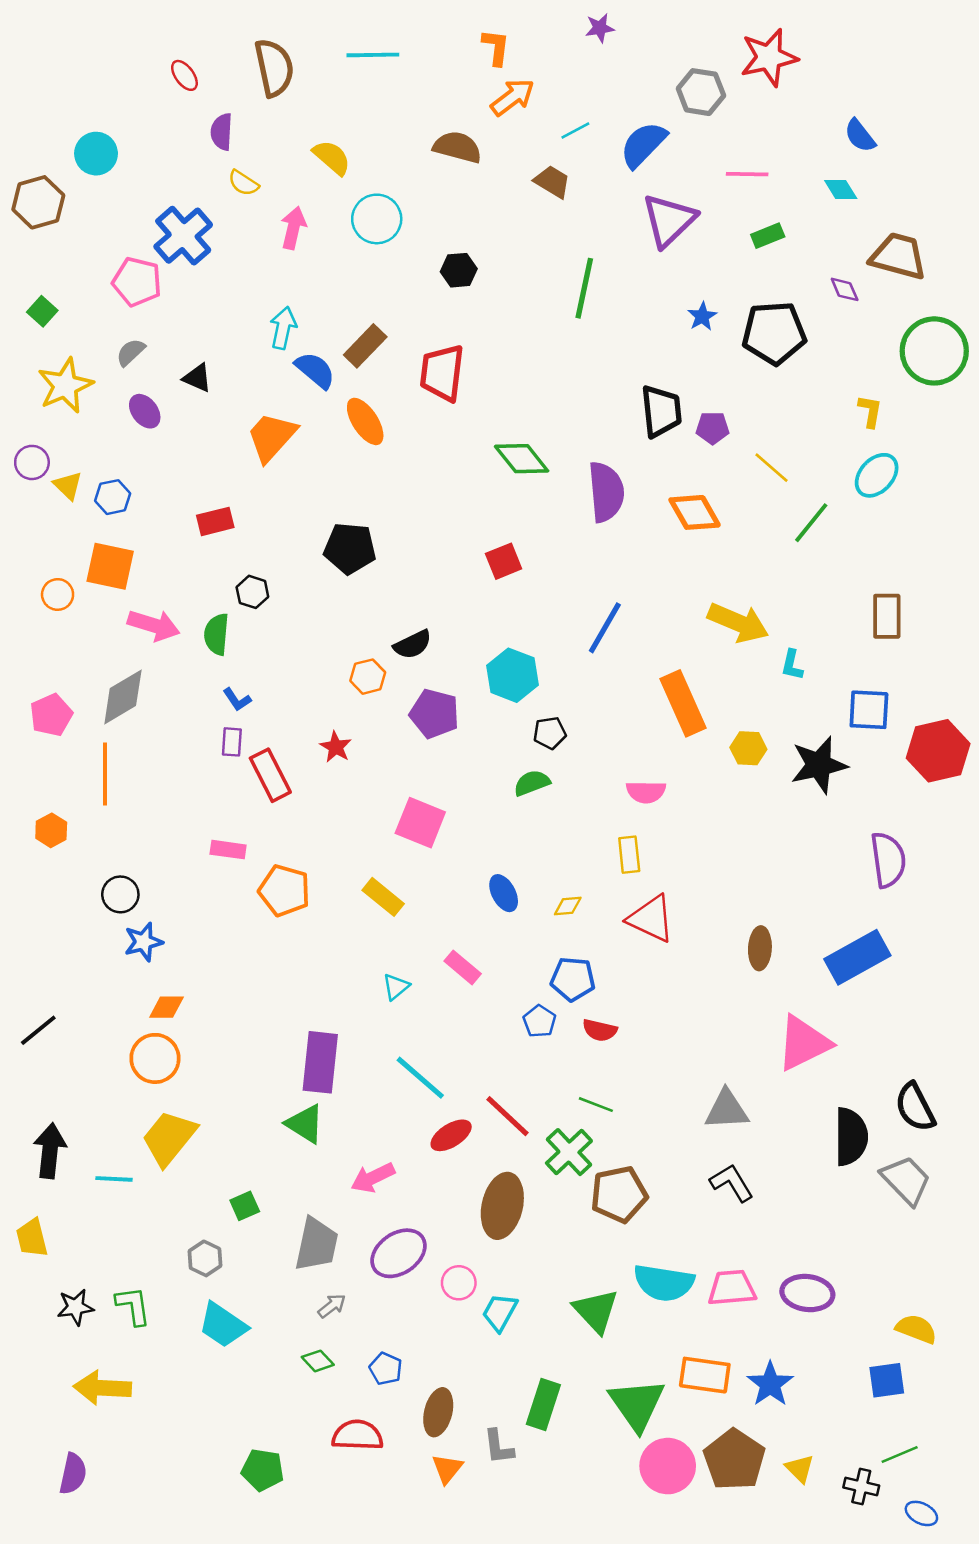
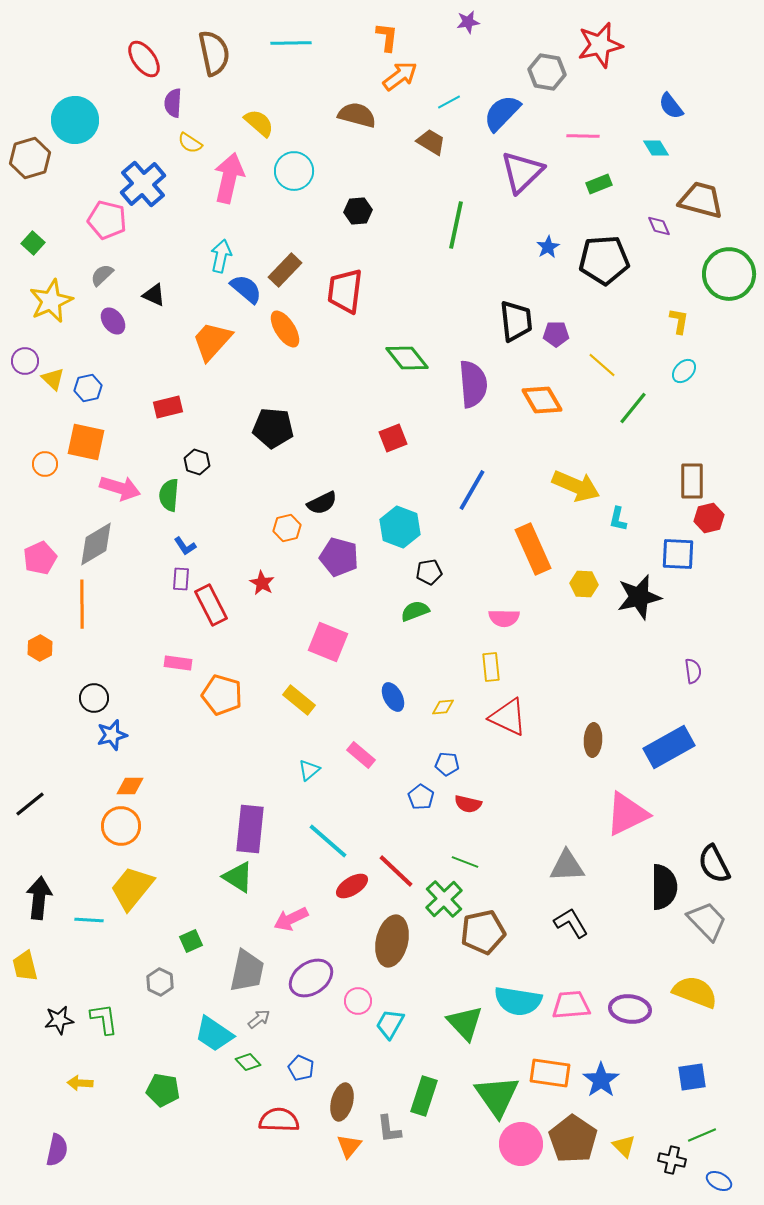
red ellipse: (184, 75) -> (144, 59), size x1.5
cyan circle: (96, 154) -> (75, 120), size x1.4
pink arrow: (293, 228) -> (229, 178), size x1.5
cyan ellipse: (877, 475) -> (684, 371), size x0.7
red hexagon: (938, 751) -> (709, 518), moved, size x0.6
purple semicircle: (888, 860) -> (693, 671), size x0.6
blue pentagon: (573, 979) -> (447, 764), size x0.7
cyan trapezoid: (223, 1325) -> (214, 1034), moved
yellow semicircle: (916, 1329) -> (695, 992), moved, size x1.4
yellow arrow: (102, 1388) -> (80, 1083), size x0.6
green pentagon: (263, 1470) -> (163, 1090), moved

